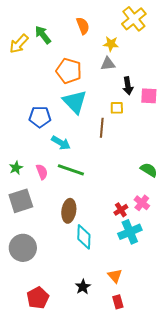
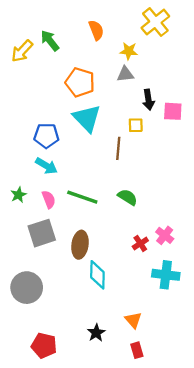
cyan arrow: (61, 143) -> (46, 166), moved
green semicircle: (149, 170) -> (128, 197), moved
gray square: (21, 201) -> (42, 233), moved
cyan cross: (130, 232) -> (166, 275), moved, turned 30
red pentagon: (38, 298) -> (44, 346), turned -30

